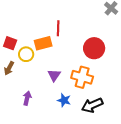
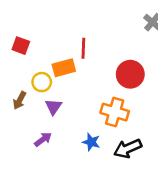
red square: (10, 43) -> (21, 46), moved
purple triangle: (54, 75) -> (53, 107), moved
purple arrow: (27, 98) -> (43, 139), turned 40

